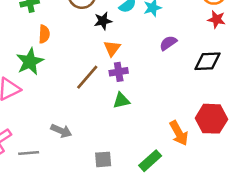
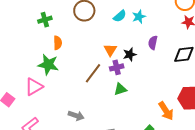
black star: (103, 21) -> (130, 54), moved
purple semicircle: (168, 43) -> (153, 43), turned -40
green star: (30, 62) -> (48, 65), turned -30

